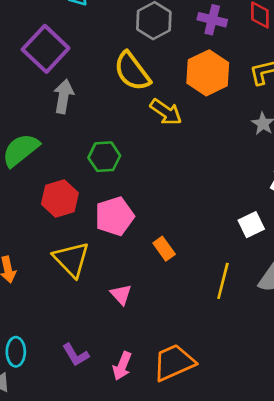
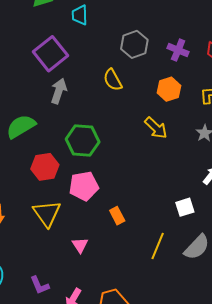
yellow semicircle: (132, 71) -> (113, 80), size x0.7
orange hexagon: (208, 73) -> (169, 89), size x0.7
yellow arrow: (166, 112) -> (156, 128), moved
green hexagon: (104, 157) -> (83, 140), size x1.4

